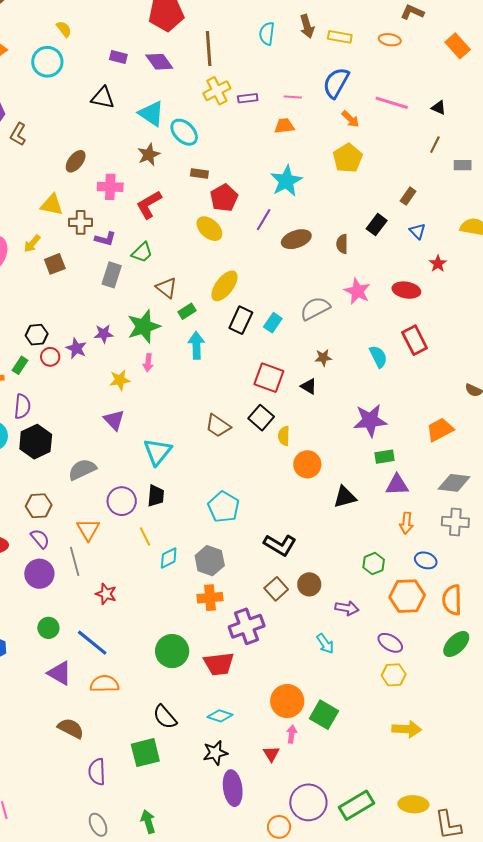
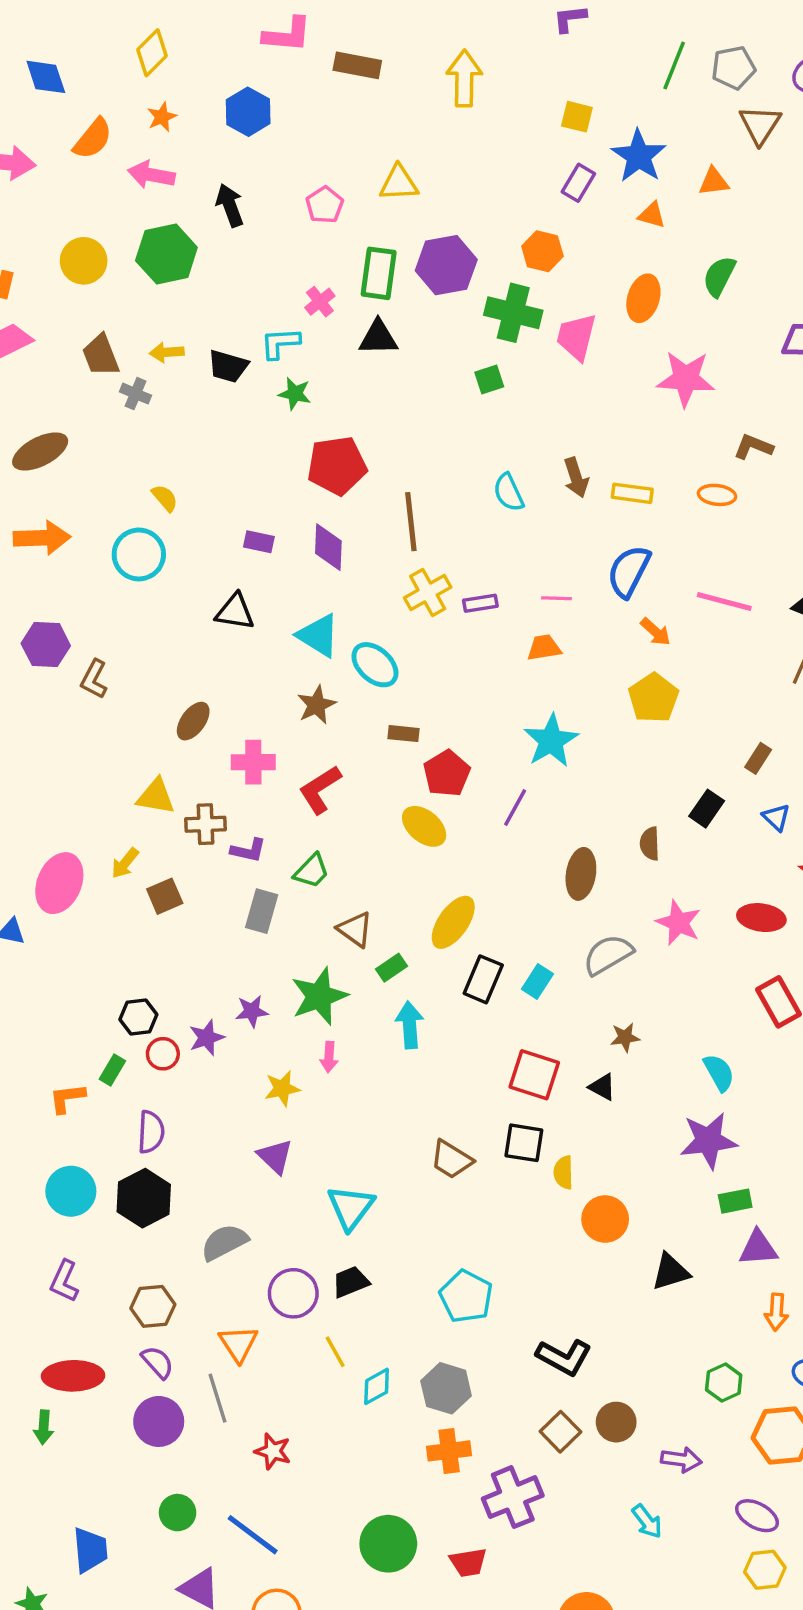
cyan semicircle: (267, 34) -> (509, 493), turned -30
purple diamond: (159, 62) -> (328, 547), turned 40
brown ellipse: (296, 239) -> (581, 874), moved, turned -60
purple star: (76, 348) -> (207, 1038), turned 30
cyan semicircle: (378, 357) -> (719, 1073), moved
purple semicircle: (22, 406) -> (151, 1132), moved
black square: (261, 418) -> (524, 1143), turned -30
black trapezoid: (156, 496) -> (351, 1282), turned -115
red trapezoid: (219, 664) -> (468, 1562), size x0.7

